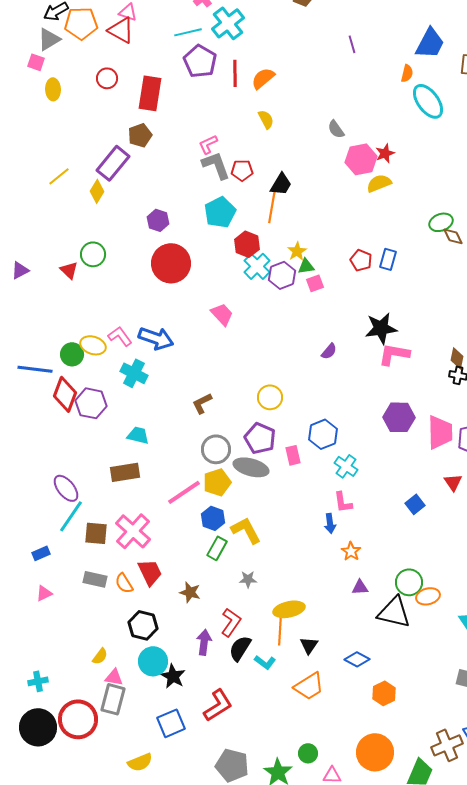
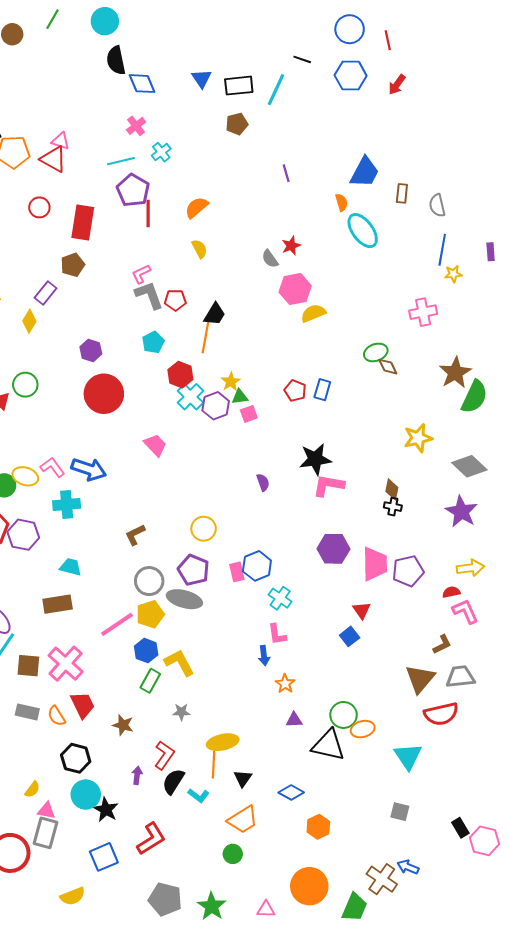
cyan cross: (228, 23) -> (161, 152), size x0.6
red line: (235, 73) -> (148, 213), moved
orange semicircle: (407, 73) -> (342, 202), turned -30
red star: (385, 153) -> (291, 246), moved
purple rectangle: (113, 163) -> (45, 293), size x0.7
cyan pentagon: (220, 212) -> (153, 342), size x0.7
purple semicircle: (329, 351) -> (263, 482), turned -60
cyan cross: (134, 373) -> (67, 505), turned -32
pink rectangle: (293, 455) -> (237, 572), moved
red triangle: (453, 482) -> (362, 610), moved
purple arrow: (204, 642) -> (137, 775), size x0.7
brown cross: (447, 745) -> (382, 879), turned -32
green circle: (308, 753) -> (233, 854), moved

